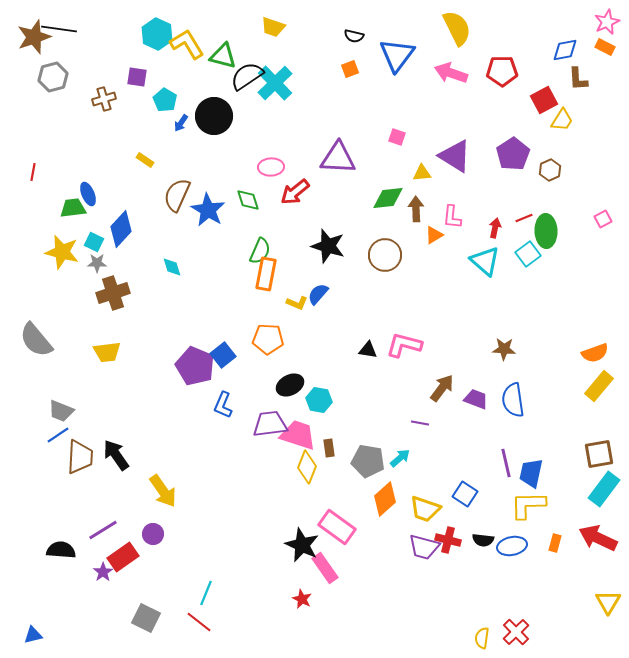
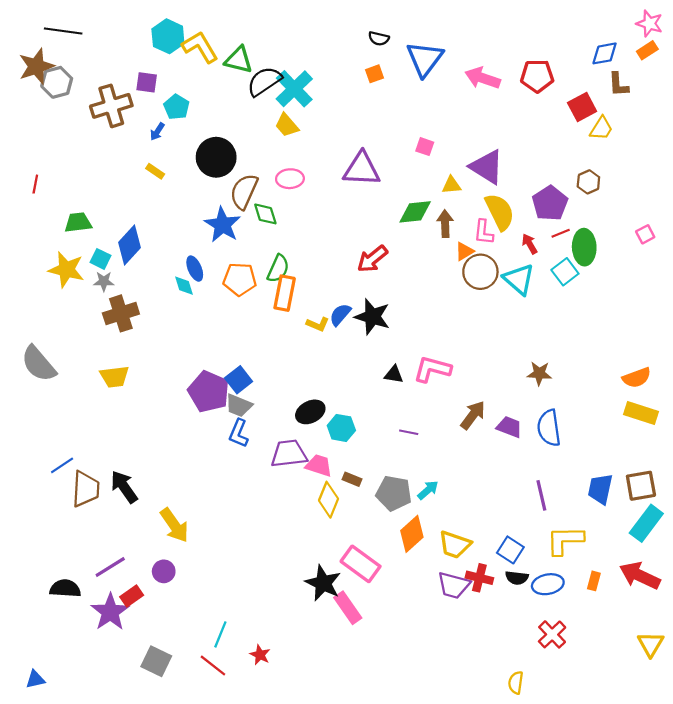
pink star: (607, 22) -> (649, 24), turned -30
yellow trapezoid: (273, 27) -> (287, 125), moved, turned 30
yellow semicircle: (457, 28) -> (500, 212), moved
brown star: (34, 37) -> (36, 66), moved
orange rectangle: (605, 47) -> (647, 50), turned -60
brown cross: (104, 99) -> (111, 106), size x1.6
black circle: (214, 116) -> (216, 157), moved
blue arrow: (181, 123) -> (157, 132), moved
purple pentagon: (513, 154) -> (550, 203), moved
red arrow: (295, 192) -> (372, 259), moved
blue ellipse: (88, 194) -> (195, 269), moved
brown semicircle: (177, 195) -> (244, 192), moved
red arrow: (495, 228) -> (530, 244), turned -42
black star: (328, 246) -> (372, 317), moved
brown circle: (385, 255) -> (480, 272), moved
orange pentagon: (268, 339) -> (240, 279), moved
yellow rectangle: (599, 386) -> (641, 413), turned 68
gray trapezoid: (61, 411) -> (239, 406), moved
purple line: (420, 423) -> (409, 432), moved
pink trapezoid: (298, 435) -> (319, 465), size x0.7
brown rectangle: (329, 448) -> (352, 479), turned -60
blue trapezoid: (531, 473) -> (600, 489), moved
blue square: (465, 494) -> (510, 550), moved
red rectangle: (123, 557) -> (132, 596), size x0.7
purple star: (103, 572) -> (110, 612), size x1.8
red star: (302, 599) -> (260, 655), moved
red cross: (516, 632) -> (552, 634), moved

